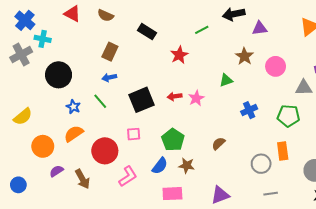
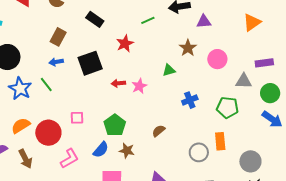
black square: (142, 100) -> (90, 63), moved
blue star: (73, 107) -> (20, 89), size x1.6
orange semicircle: (74, 134) -> (21, 126), moved

